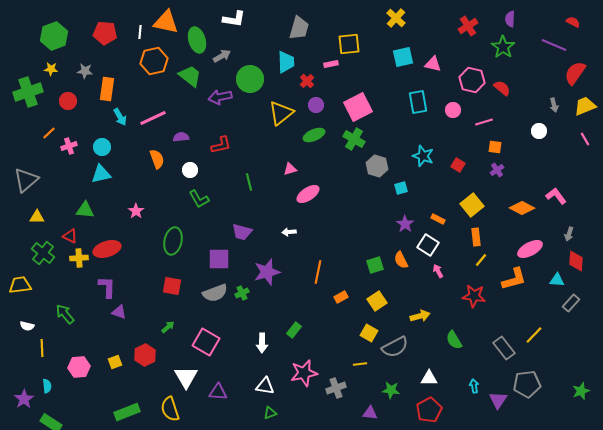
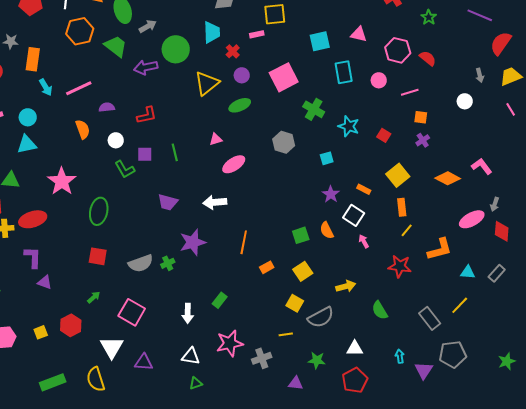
green star: (503, 47) -> (429, 17), size x0.7
cyan square: (403, 57) -> (320, 41), moved
green cross: (354, 139) -> (314, 109), moved
gray hexagon: (377, 166) -> (284, 142), moved
pink star: (136, 211) -> (62, 181), size x1.8
white arrow: (289, 232) -> (215, 202), size x1.6
pink ellipse: (530, 249) -> (472, 219), moved
purple square: (219, 259) -> (145, 154), moved, size x0.7
cyan triangle: (557, 280) -> (468, 272), moved

